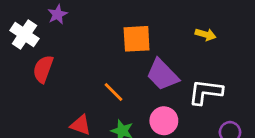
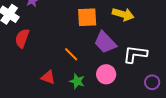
yellow arrow: (206, 35) -> (123, 14), moved, size x1.5

